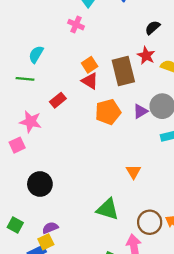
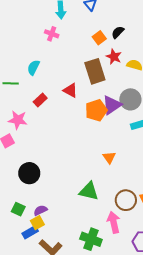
cyan semicircle: (36, 54) -> (33, 67), moved
orange square: (90, 65) -> (99, 38), moved
red triangle: (90, 81) -> (70, 90), moved
purple triangle: (140, 111) -> (112, 105), size x1.5
orange pentagon: (108, 112) -> (96, 110), moved
green square: (15, 225) -> (18, 209), moved

